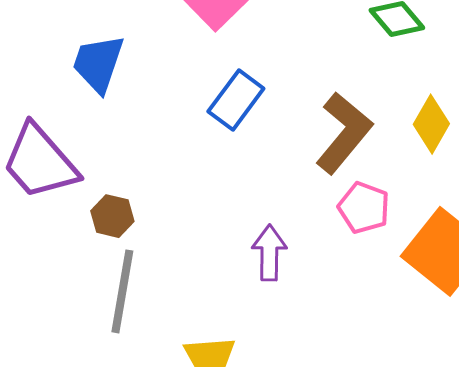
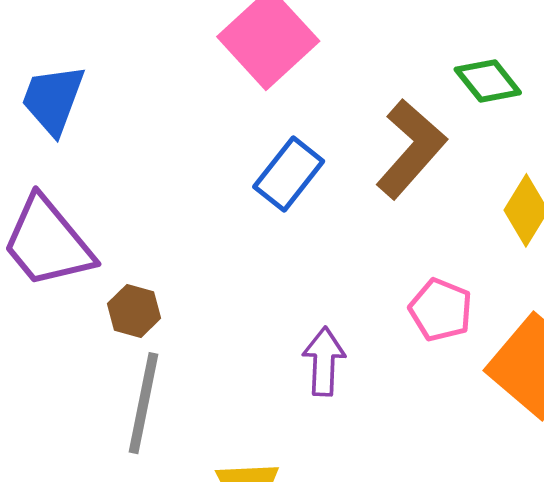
blue trapezoid: (98, 64) -> (53, 99), moved
brown L-shape: (344, 133) -> (411, 149), moved

